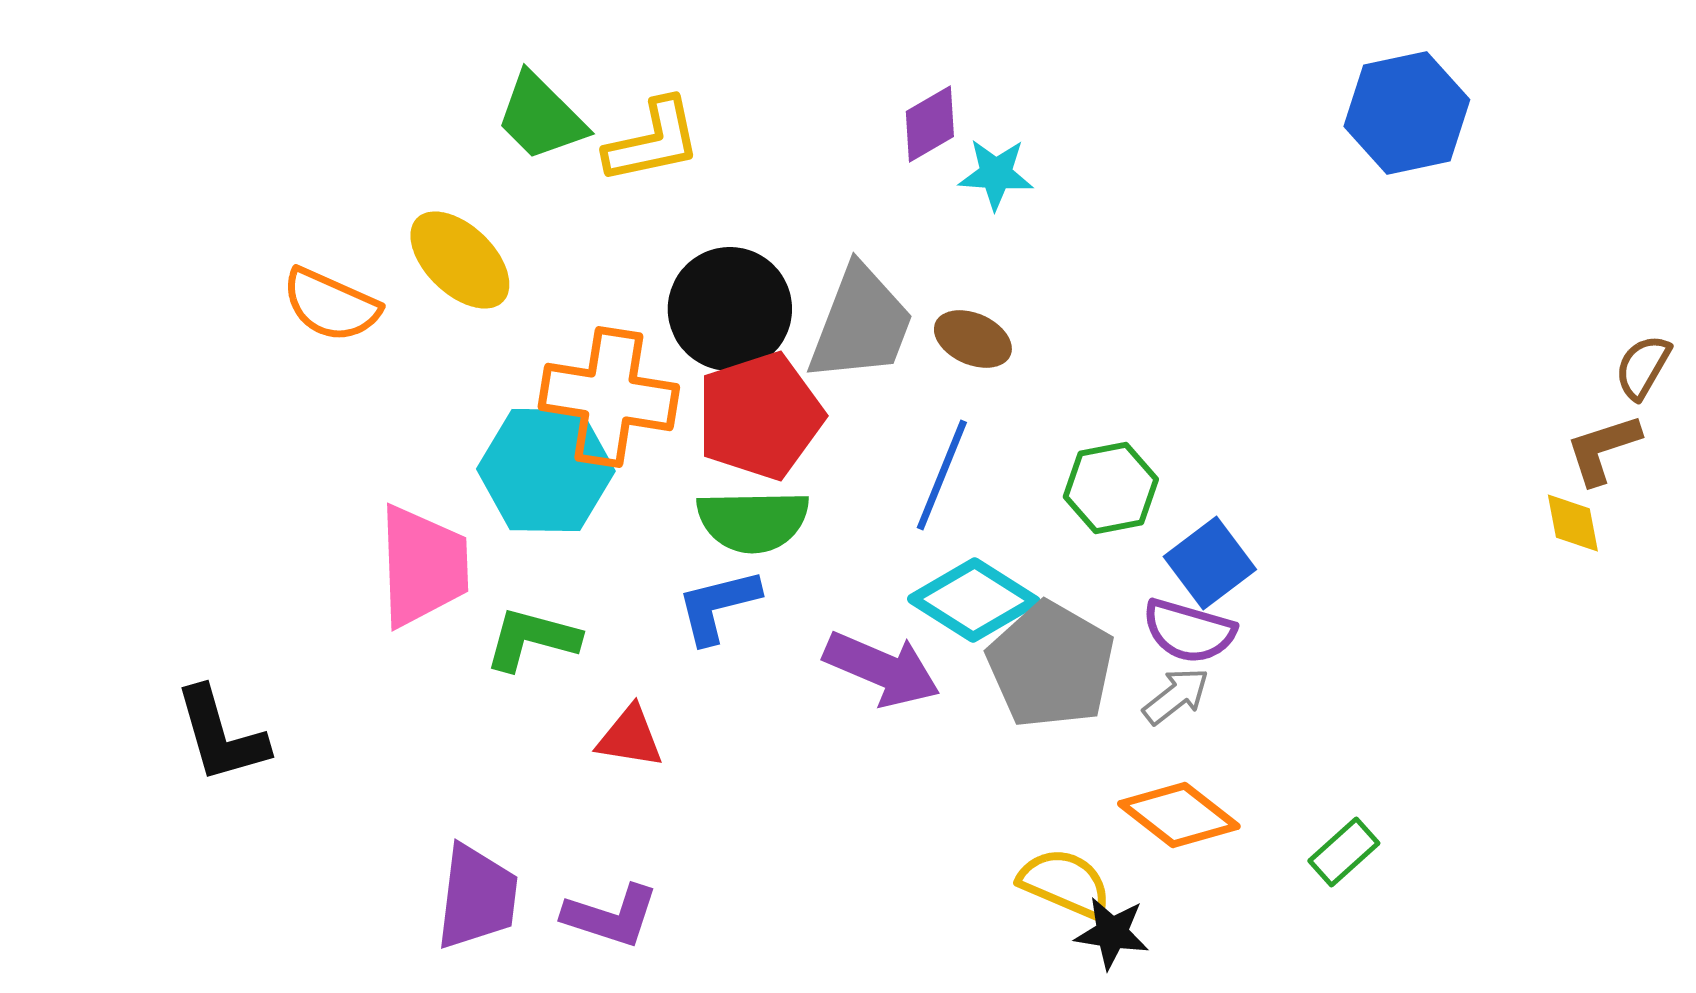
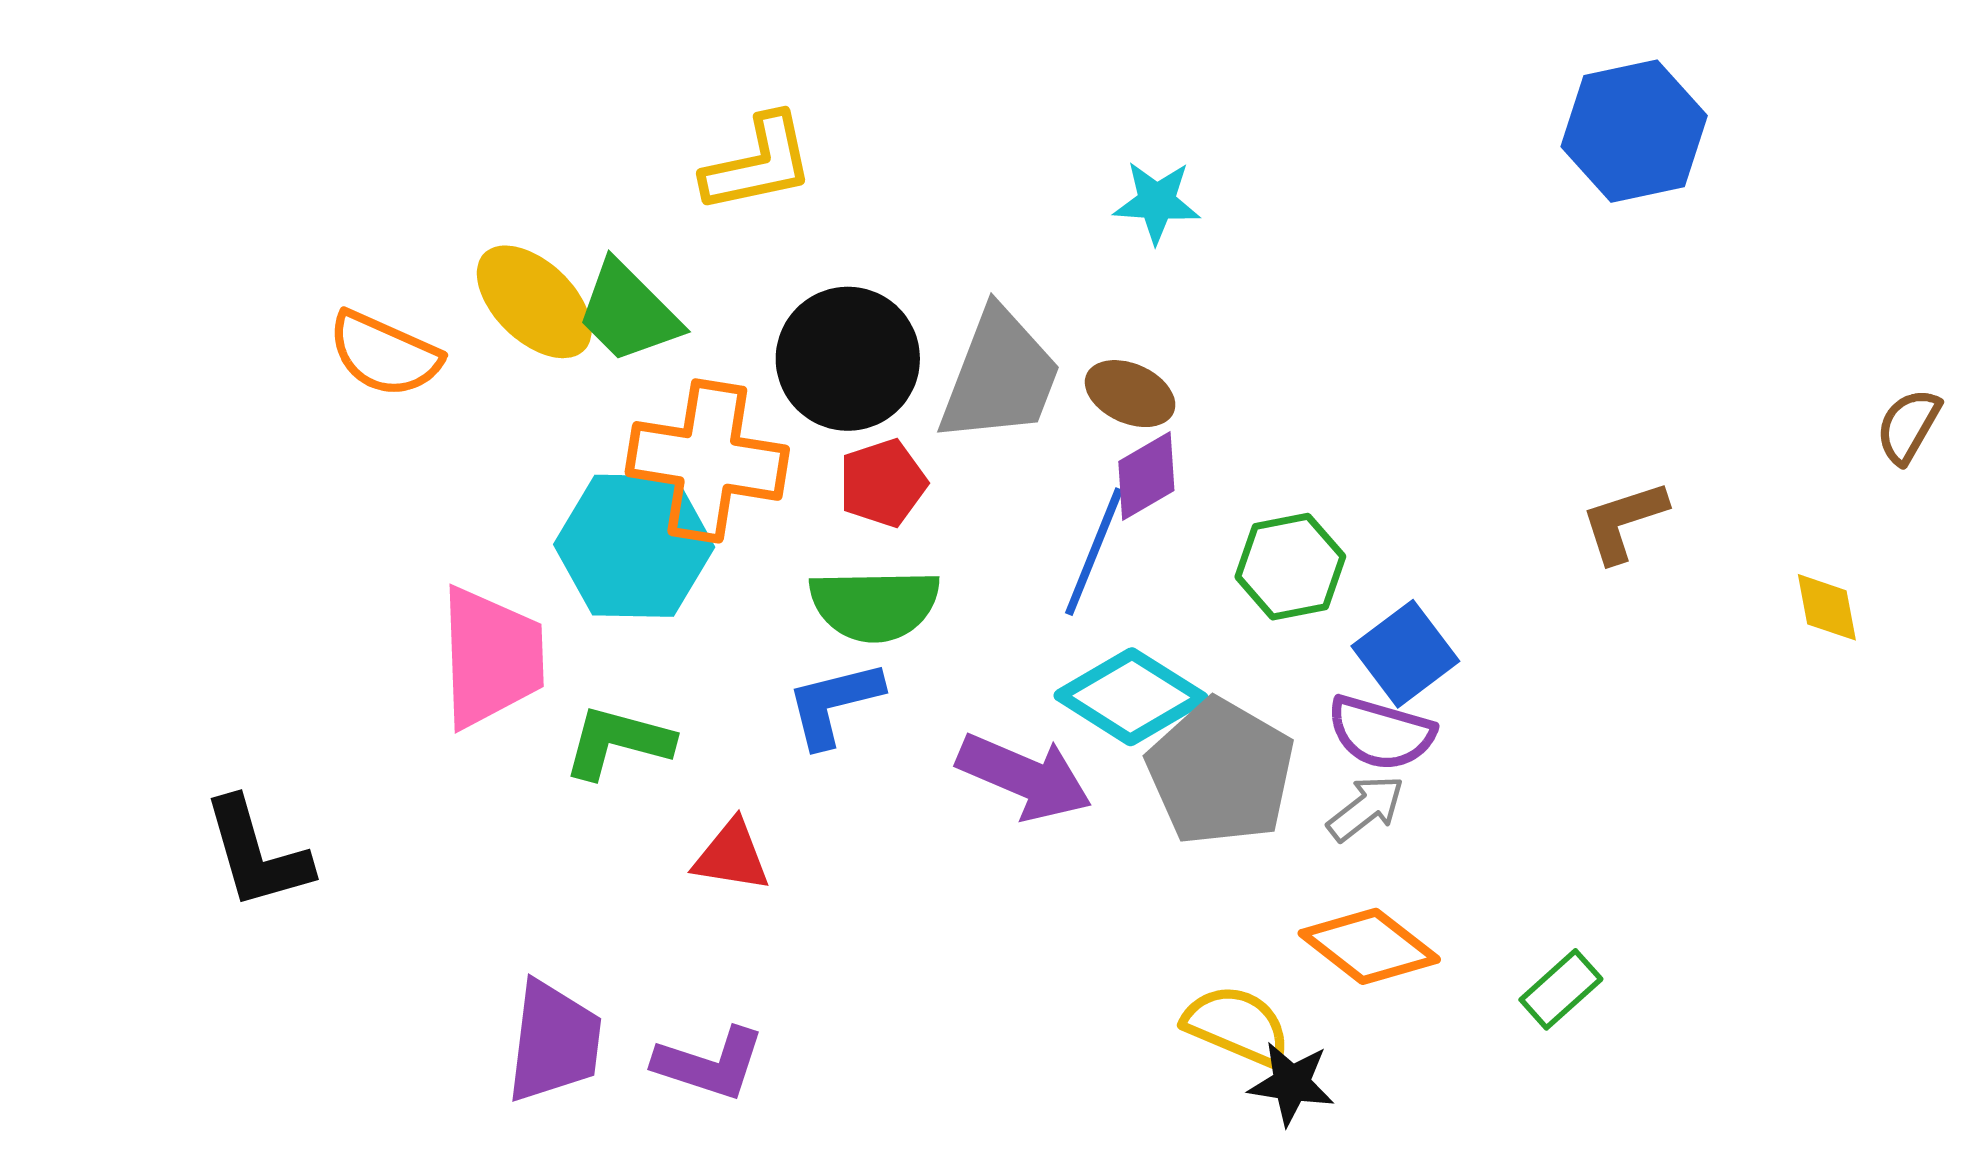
green trapezoid: (541, 117) -> (628, 312), moved
purple diamond: (930, 124) -> (1146, 476), moved
red pentagon: (760, 416) -> (883, 483), size x0.6
brown L-shape: (1603, 449) -> (1624, 521), moved

